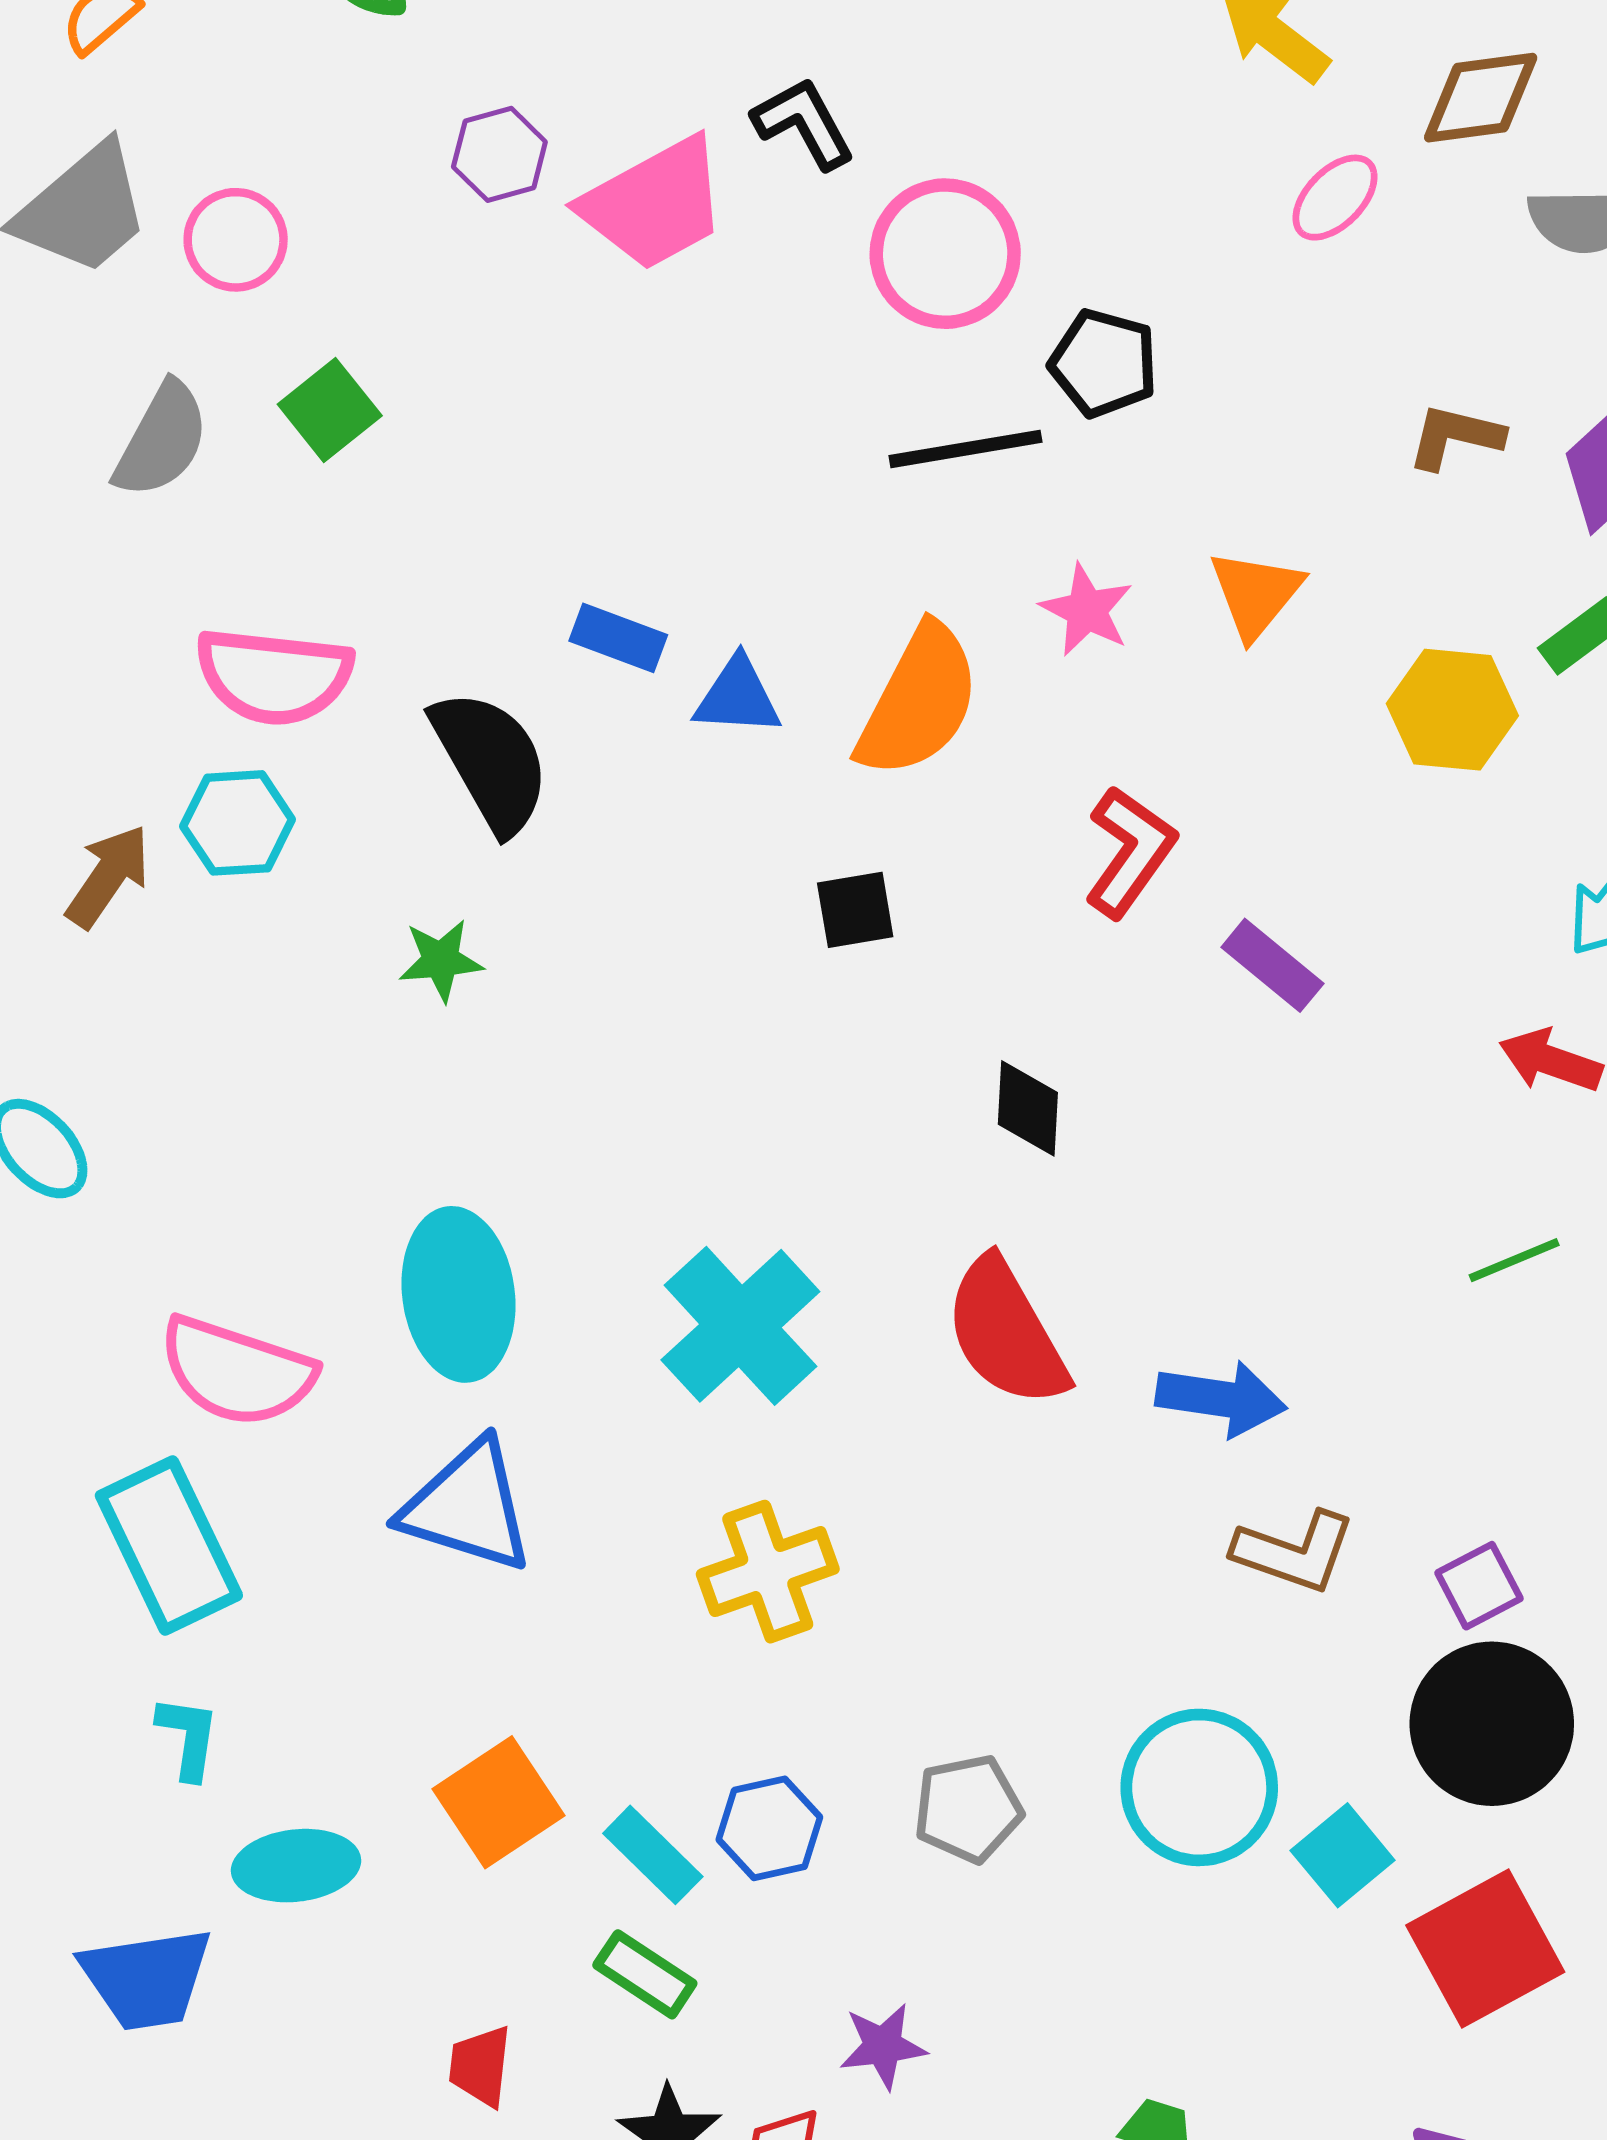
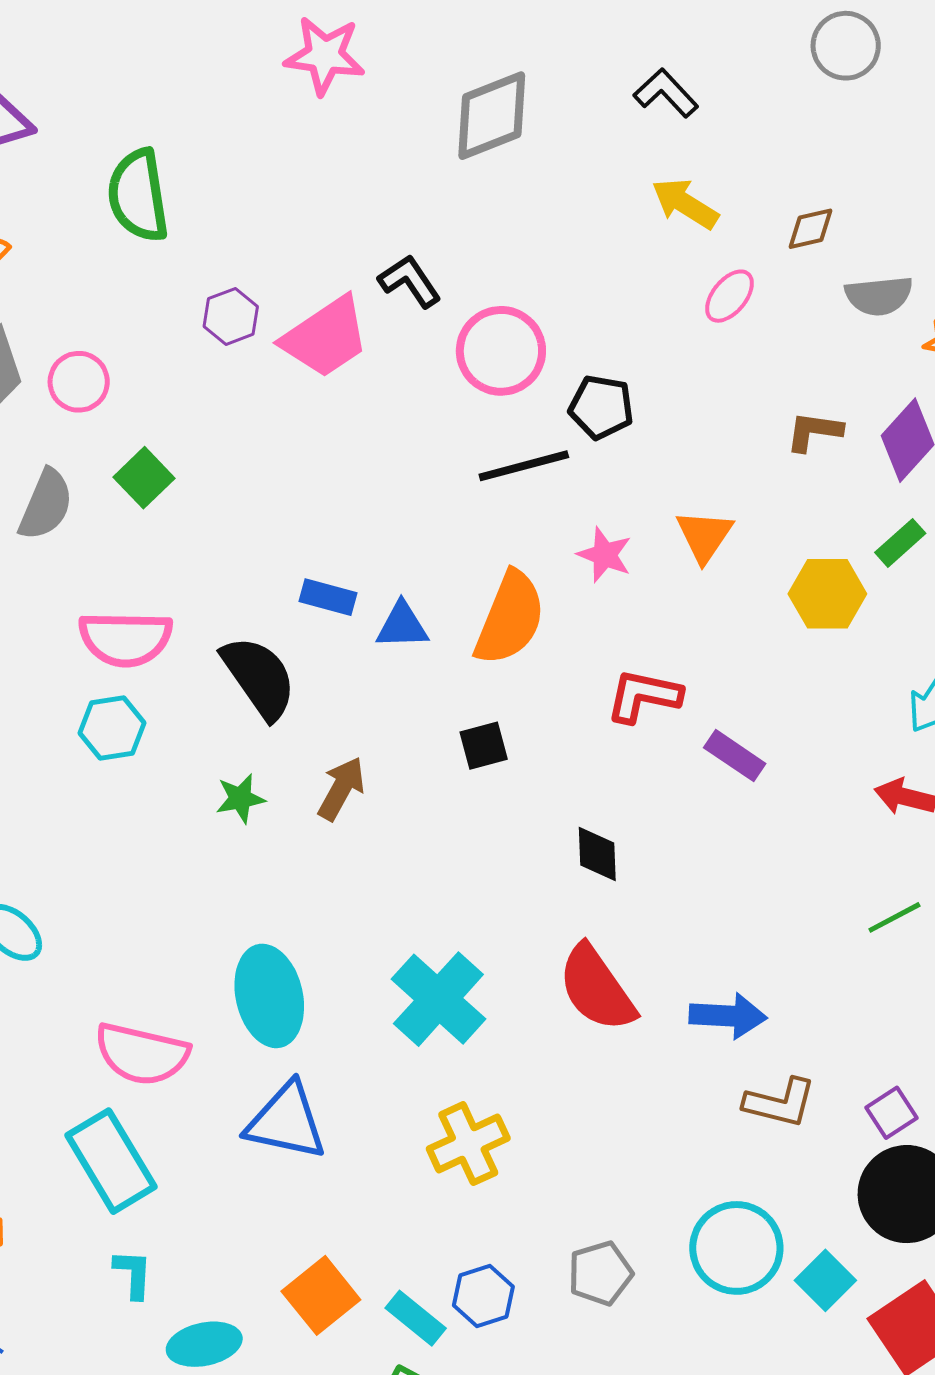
brown diamond: (1481, 98) -> (811, 229), size x0.7
red L-shape: (1130, 852) -> (644, 696), turned -108
brown arrow: (108, 876) -> (341, 789), moved

